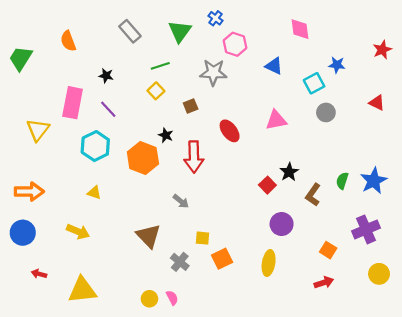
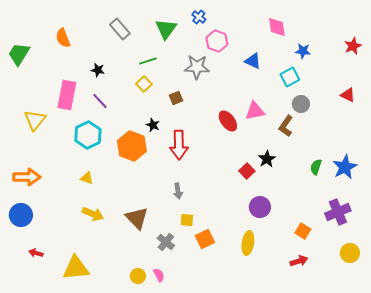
blue star: (337, 65) -> (303, 51), moved
red ellipse: (230, 131) -> (228, 121), moved
brown L-shape: (313, 195) -> (286, 126), moved
gray arrow: (181, 201) -> (178, 191), moved, turned 42
yellow arrow: (78, 232) -> (93, 214), moved

